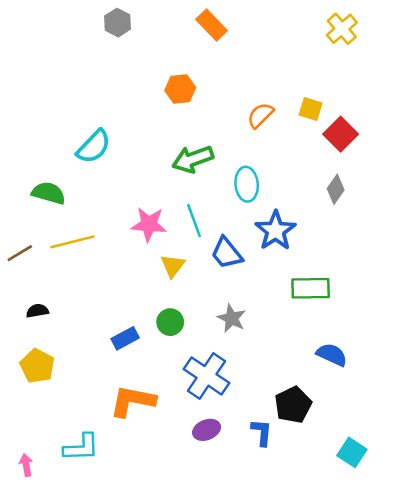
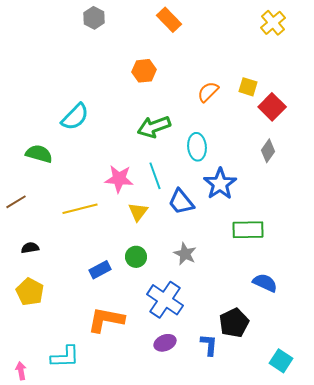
yellow line: (72, 242) -> (80, 209), moved

